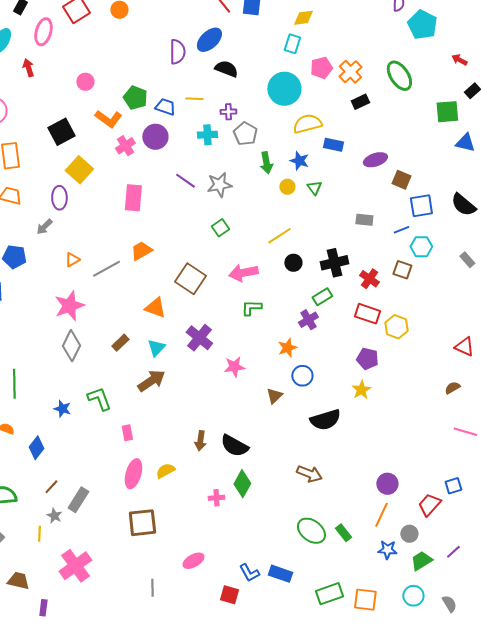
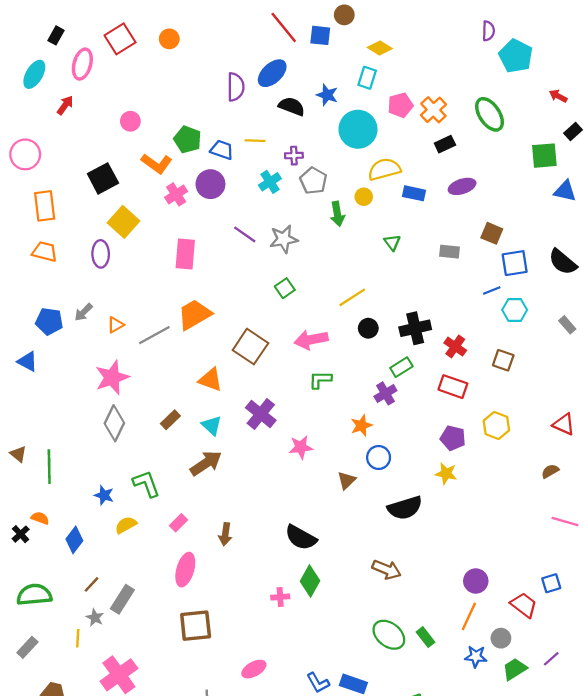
yellow diamond: (303, 18) -> (380, 48), turned 40
red arrow: (28, 68) -> (65, 105), turned 54
cyan cross: (207, 135) -> (270, 182), turned -30
purple ellipse: (375, 160) -> (462, 186), moved
blue star: (299, 161) -> (327, 95), moved
yellow circle: (287, 187) -> (364, 197), moved
gray rectangle: (364, 220) -> (449, 252), moved
gray arrow: (44, 227) -> (83, 312), moved
orange trapezoid: (141, 251) -> (194, 315), size x1.4
brown square: (402, 270) -> (503, 360), moved
yellow hexagon: (396, 327) -> (496, 425), moved
cyan triangle: (156, 348) -> (212, 425), turned -30
yellow star: (361, 390) -> (446, 473), turned -30
pink rectangle: (127, 433) -> (178, 523), turned 56
brown arrow: (200, 441) -> (225, 534), moved
yellow semicircle: (165, 471) -> (126, 525), moved
red trapezoid: (429, 505) -> (524, 605), turned 85

